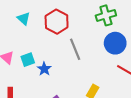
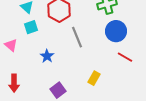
cyan square: (28, 60) -> (31, 27), moved

